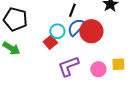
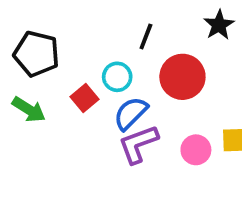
blue semicircle: (76, 27) -> (131, 113), moved
red square: (50, 42) -> (85, 98), moved

